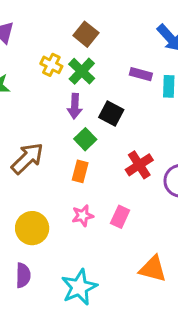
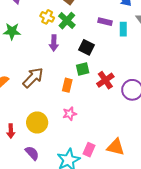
purple arrow: (75, 106) -> (54, 43), moved
green square: (85, 139) -> (83, 69), moved, turned 32
pink rectangle: (120, 217) -> (89, 150), moved
purple semicircle: (23, 275) -> (32, 153), turned -42

